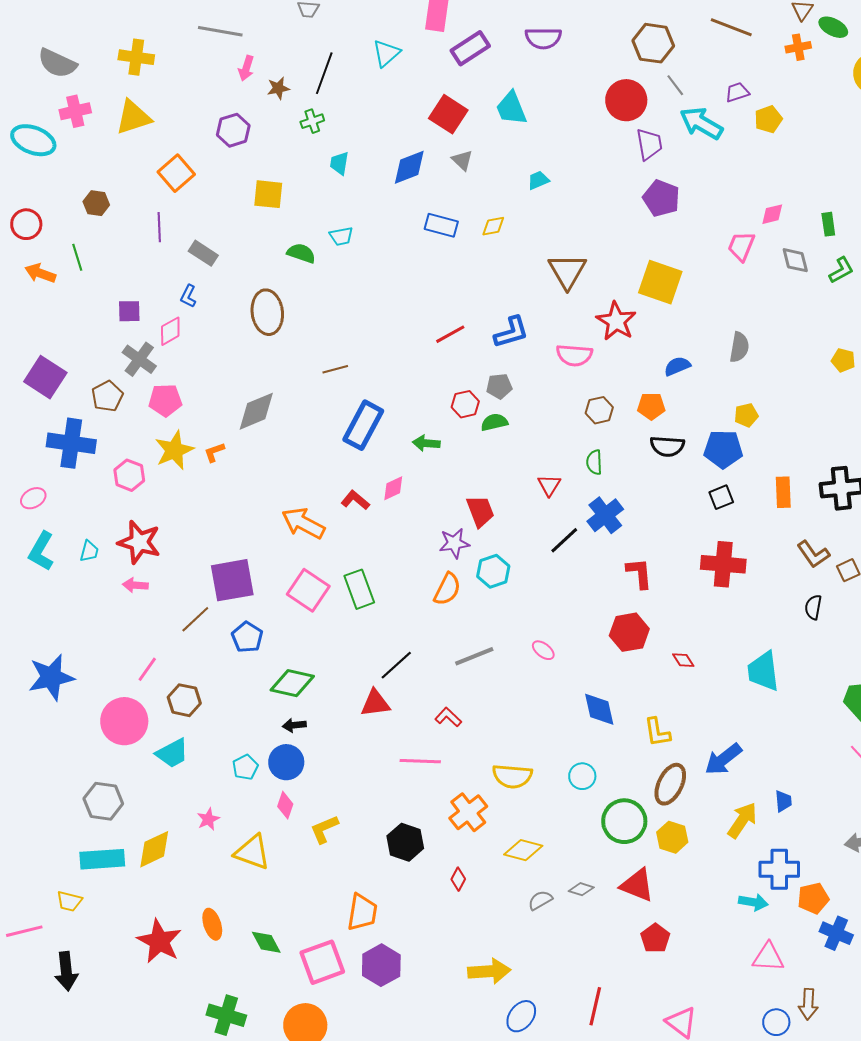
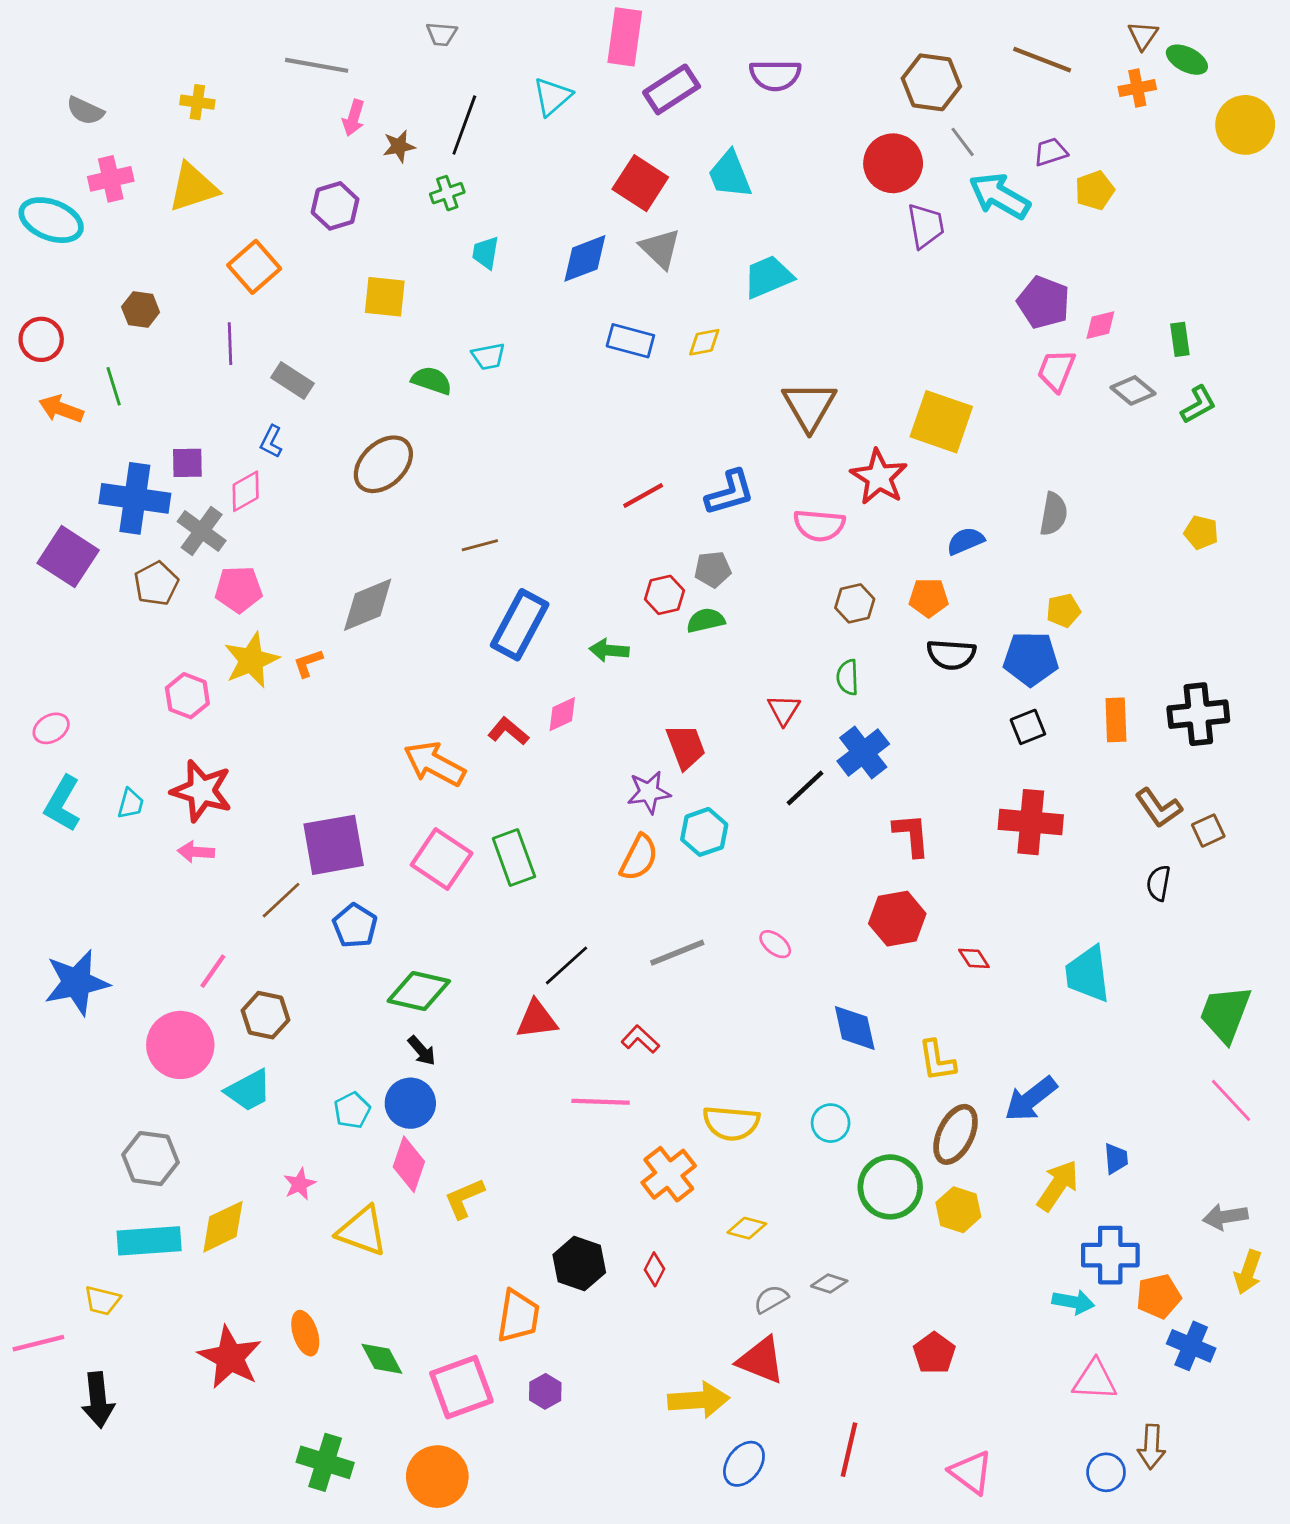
yellow cross: (136, 57) -> (197, 102), size x0.7
gray semicircle: (57, 63) -> (85, 111), size x0.7
gray triangle: (462, 160) -> (660, 248), size x1.4
cyan trapezoid: (538, 180) -> (768, 277), size x1.6
purple pentagon: (661, 198) -> (1044, 302), moved
gray diamond: (795, 260) -> (1133, 390), turned -36
brown ellipse: (267, 312) -> (383, 464), turned 54
blue cross: (71, 443) -> (135, 498), moved
black arrow: (294, 725) -> (422, 1051), turned -125
pink diamond: (285, 805) -> (409, 1164), size x1.4
black hexagon: (405, 842) -> (579, 1264), moved
yellow diamond: (523, 850) -> (747, 1228), size x0.7
red triangle: (637, 885) -> (761, 1360), moved
purple hexagon: (381, 965) -> (545, 1391), size x0.6

